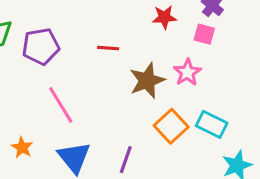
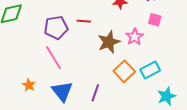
pink square: (204, 34) -> (155, 20), moved
purple pentagon: (41, 47) -> (56, 28), moved
cyan rectangle: (212, 124) -> (150, 70), turned -54

